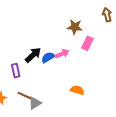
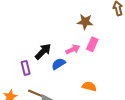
pink rectangle: (87, 43) -> (92, 44), moved
blue semicircle: (48, 57) -> (58, 64), moved

